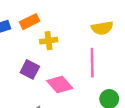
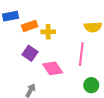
orange rectangle: (30, 22) -> (30, 26), moved

